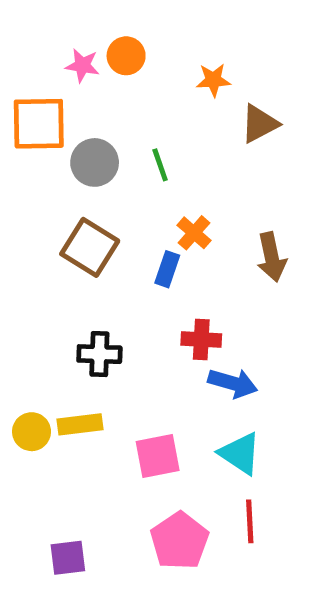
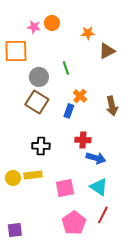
gray circle: (95, 162) -> (39, 77), moved
red line: (250, 521) -> (103, 215), turned 30
purple square: (68, 558) -> (15, 230), moved

